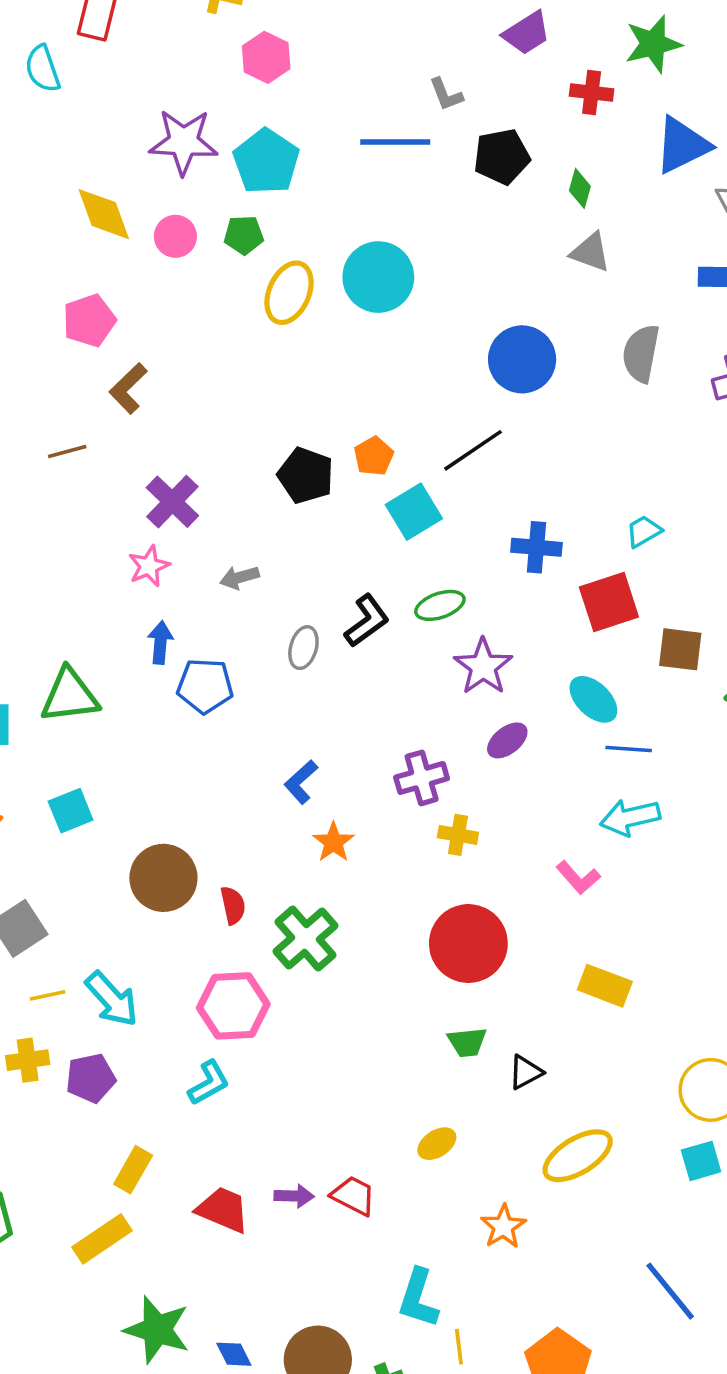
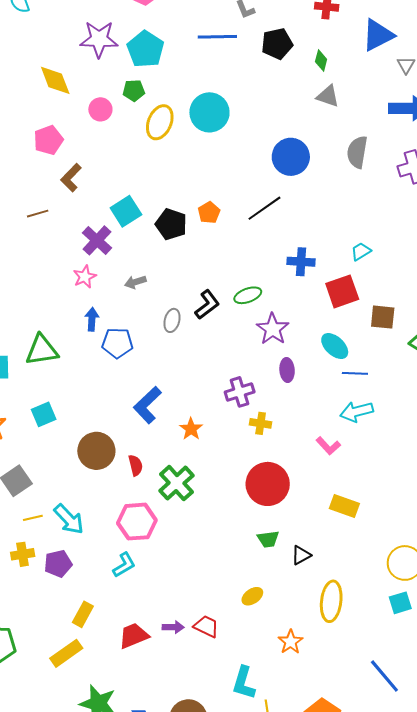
pink circle: (175, 236) -> (100, 109), moved
cyan square: (414, 512) -> (126, 211), moved
purple ellipse: (507, 740) -> (287, 370), turned -55
blue L-shape: (301, 782) -> (147, 405), moved, size x1.5
yellow ellipse: (578, 1156) -> (331, 601), turned -51
red trapezoid: (223, 1210) -> (134, 636), turned -44

